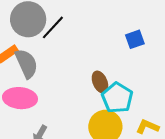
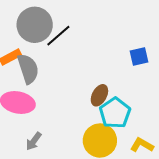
brown ellipse: (100, 82) -> (99, 95), turned 45

